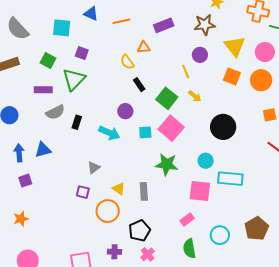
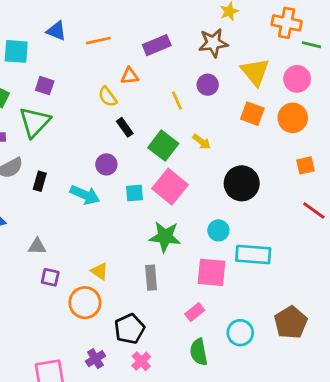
yellow line: (186, 71) -> (177, 100), moved
gray triangle: (94, 168) -> (37, 246), moved, turned 40
gray rectangle: (144, 191) -> (151, 278), moved
purple cross: (114, 252) -> (95, 359), turned -32

